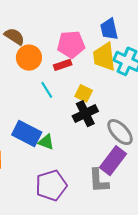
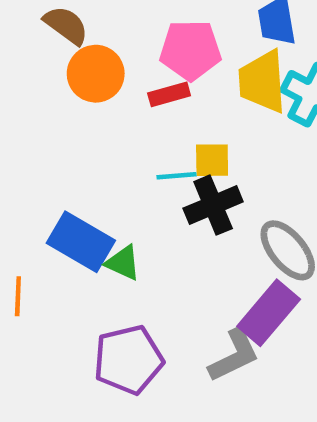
cyan line: (47, 90) -> (177, 176), moved, turned -66
yellow square: (84, 93) -> (212, 160), turned -30
gray L-shape: (99, 181) -> (234, 355), turned -116

